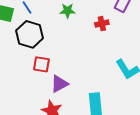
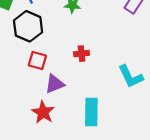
red cross: (102, 24) -> (81, 54), moved

